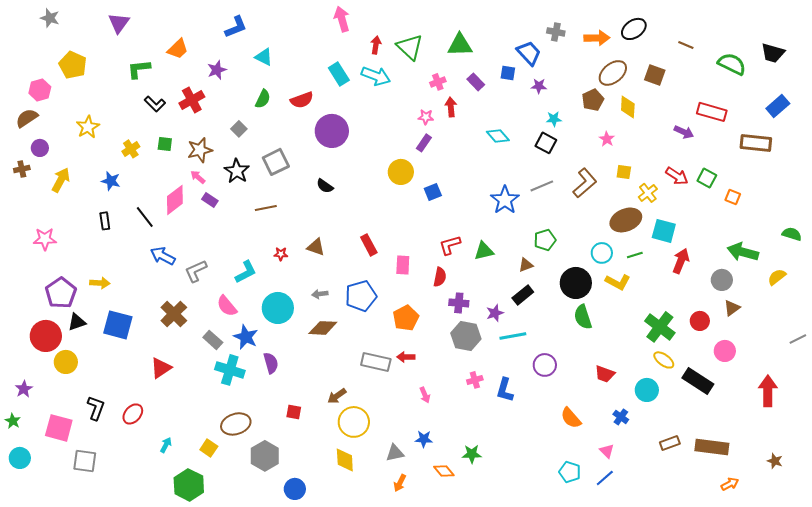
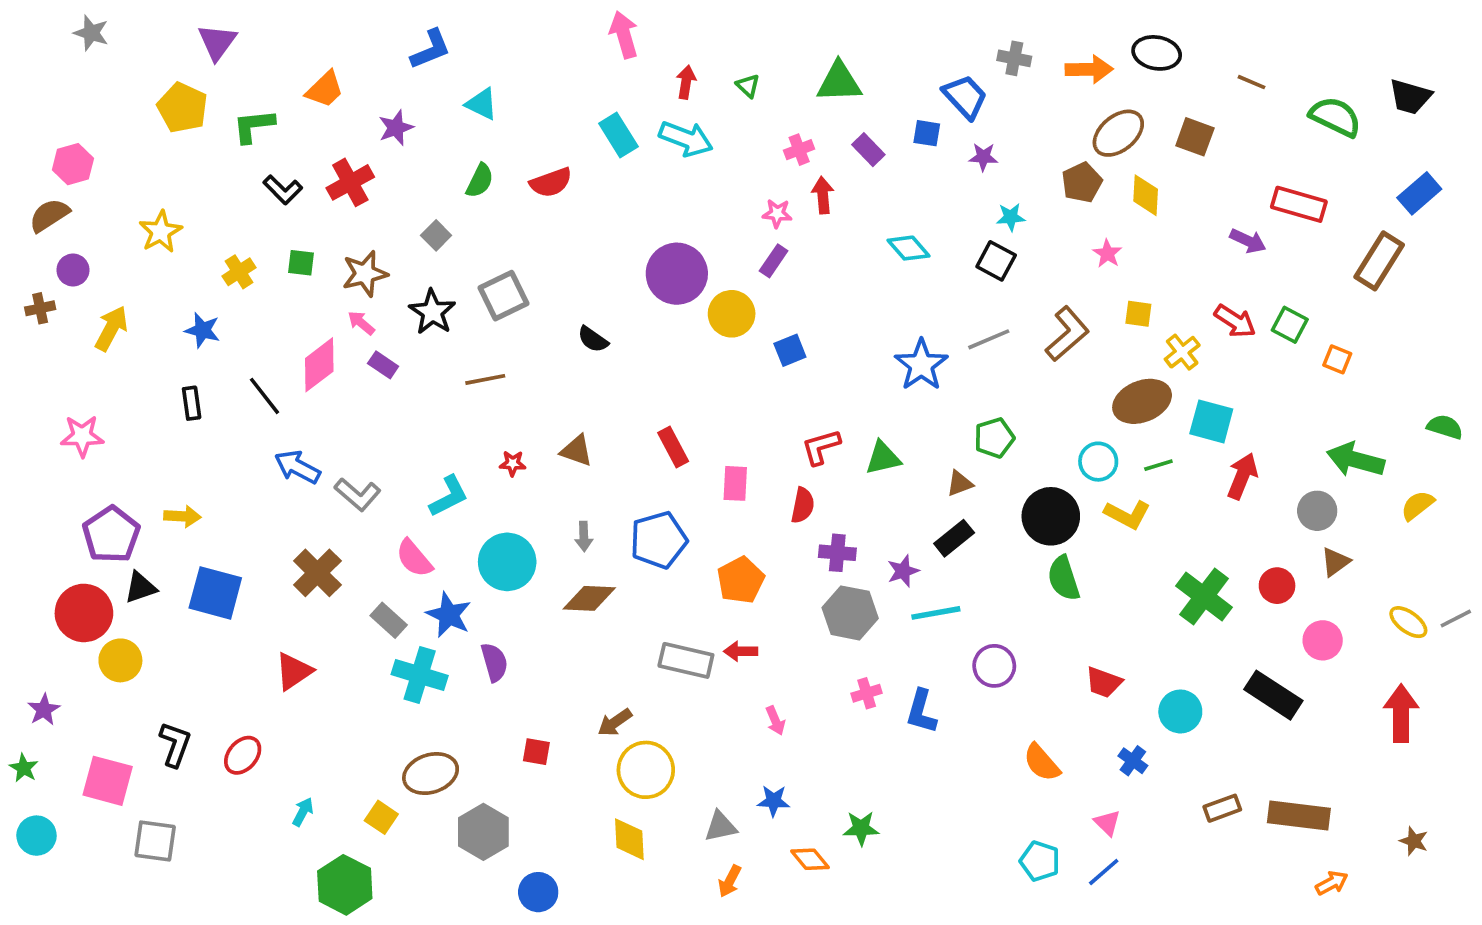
black ellipse: (634, 29) -> (1157, 53), turned 45
green triangle: (410, 47) -> (748, 86), size x0.5
yellow pentagon: (73, 65) -> (182, 108), moved
purple circle: (332, 131) -> (677, 274), moved
brown rectangle: (756, 143) -> (1379, 261), turned -64
gray L-shape: (196, 271) -> (358, 494), turned -115
gray arrow: (320, 294) -> (584, 536), turned -84
yellow ellipse: (664, 360) -> (1408, 622), moved

